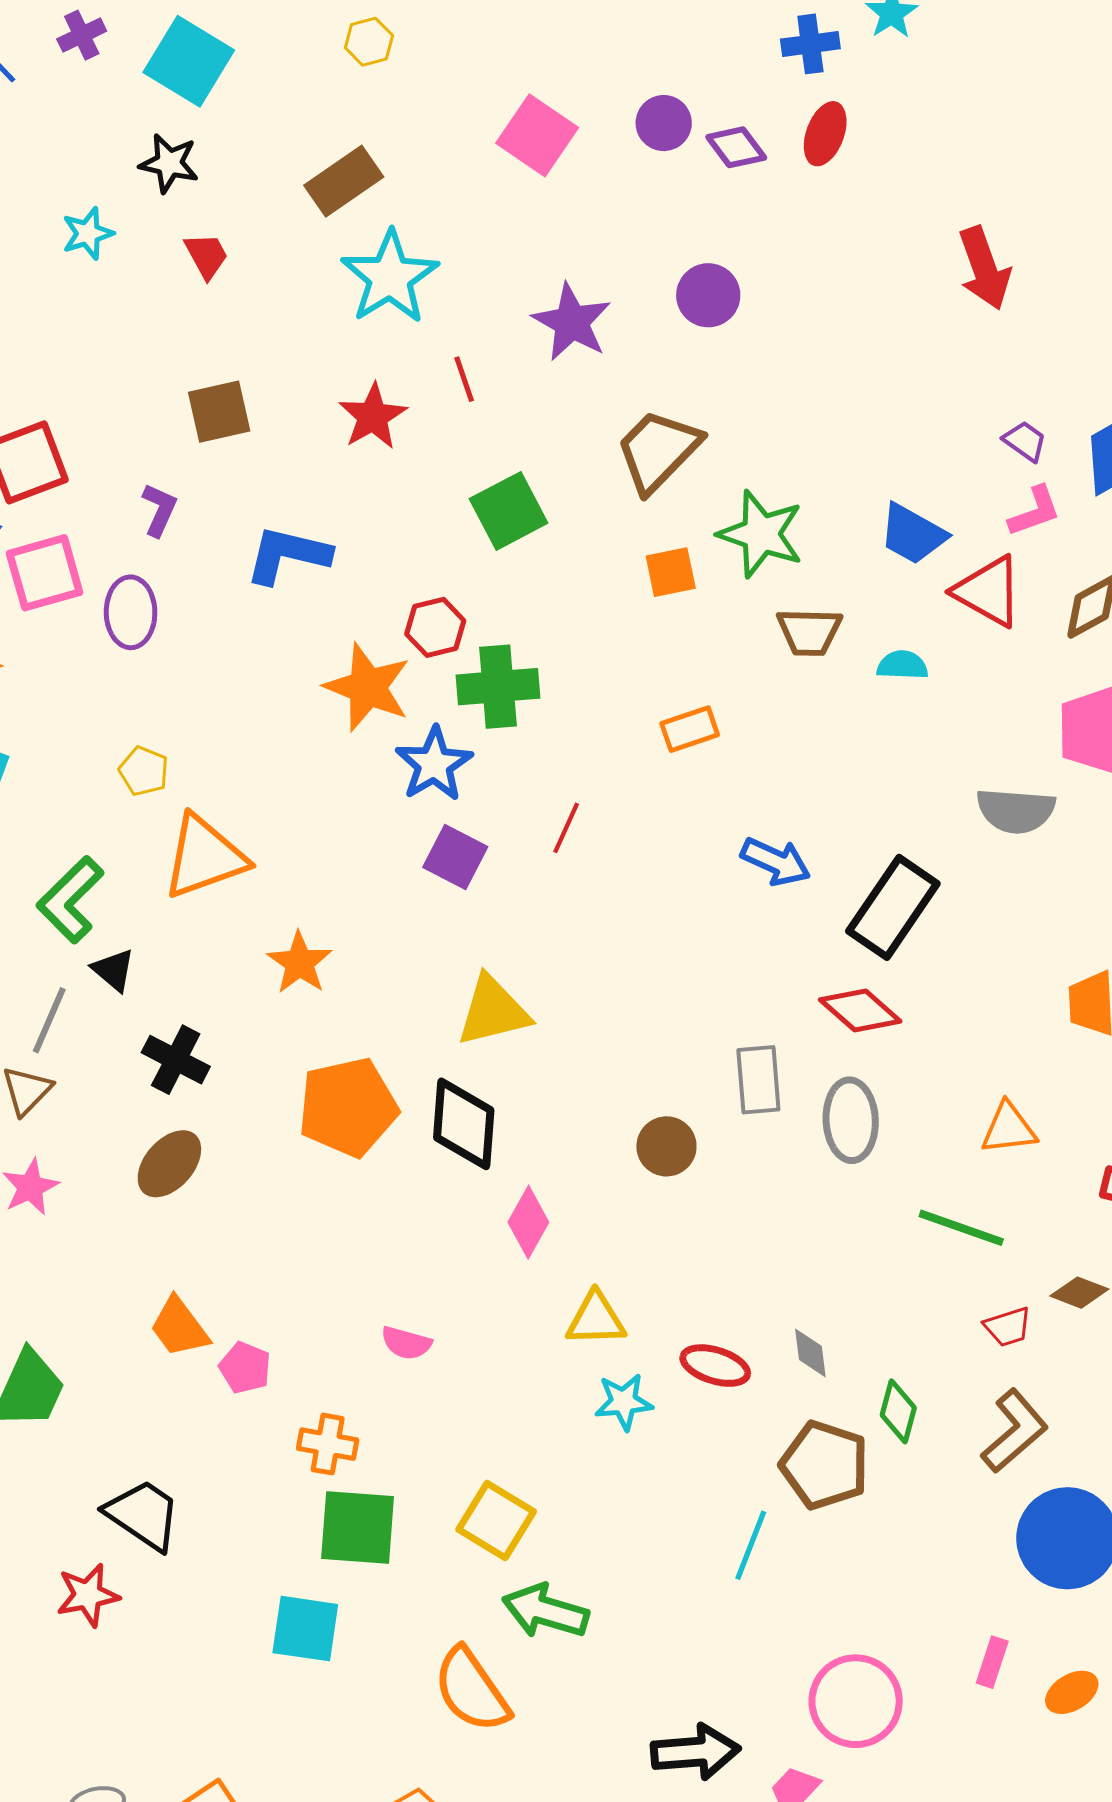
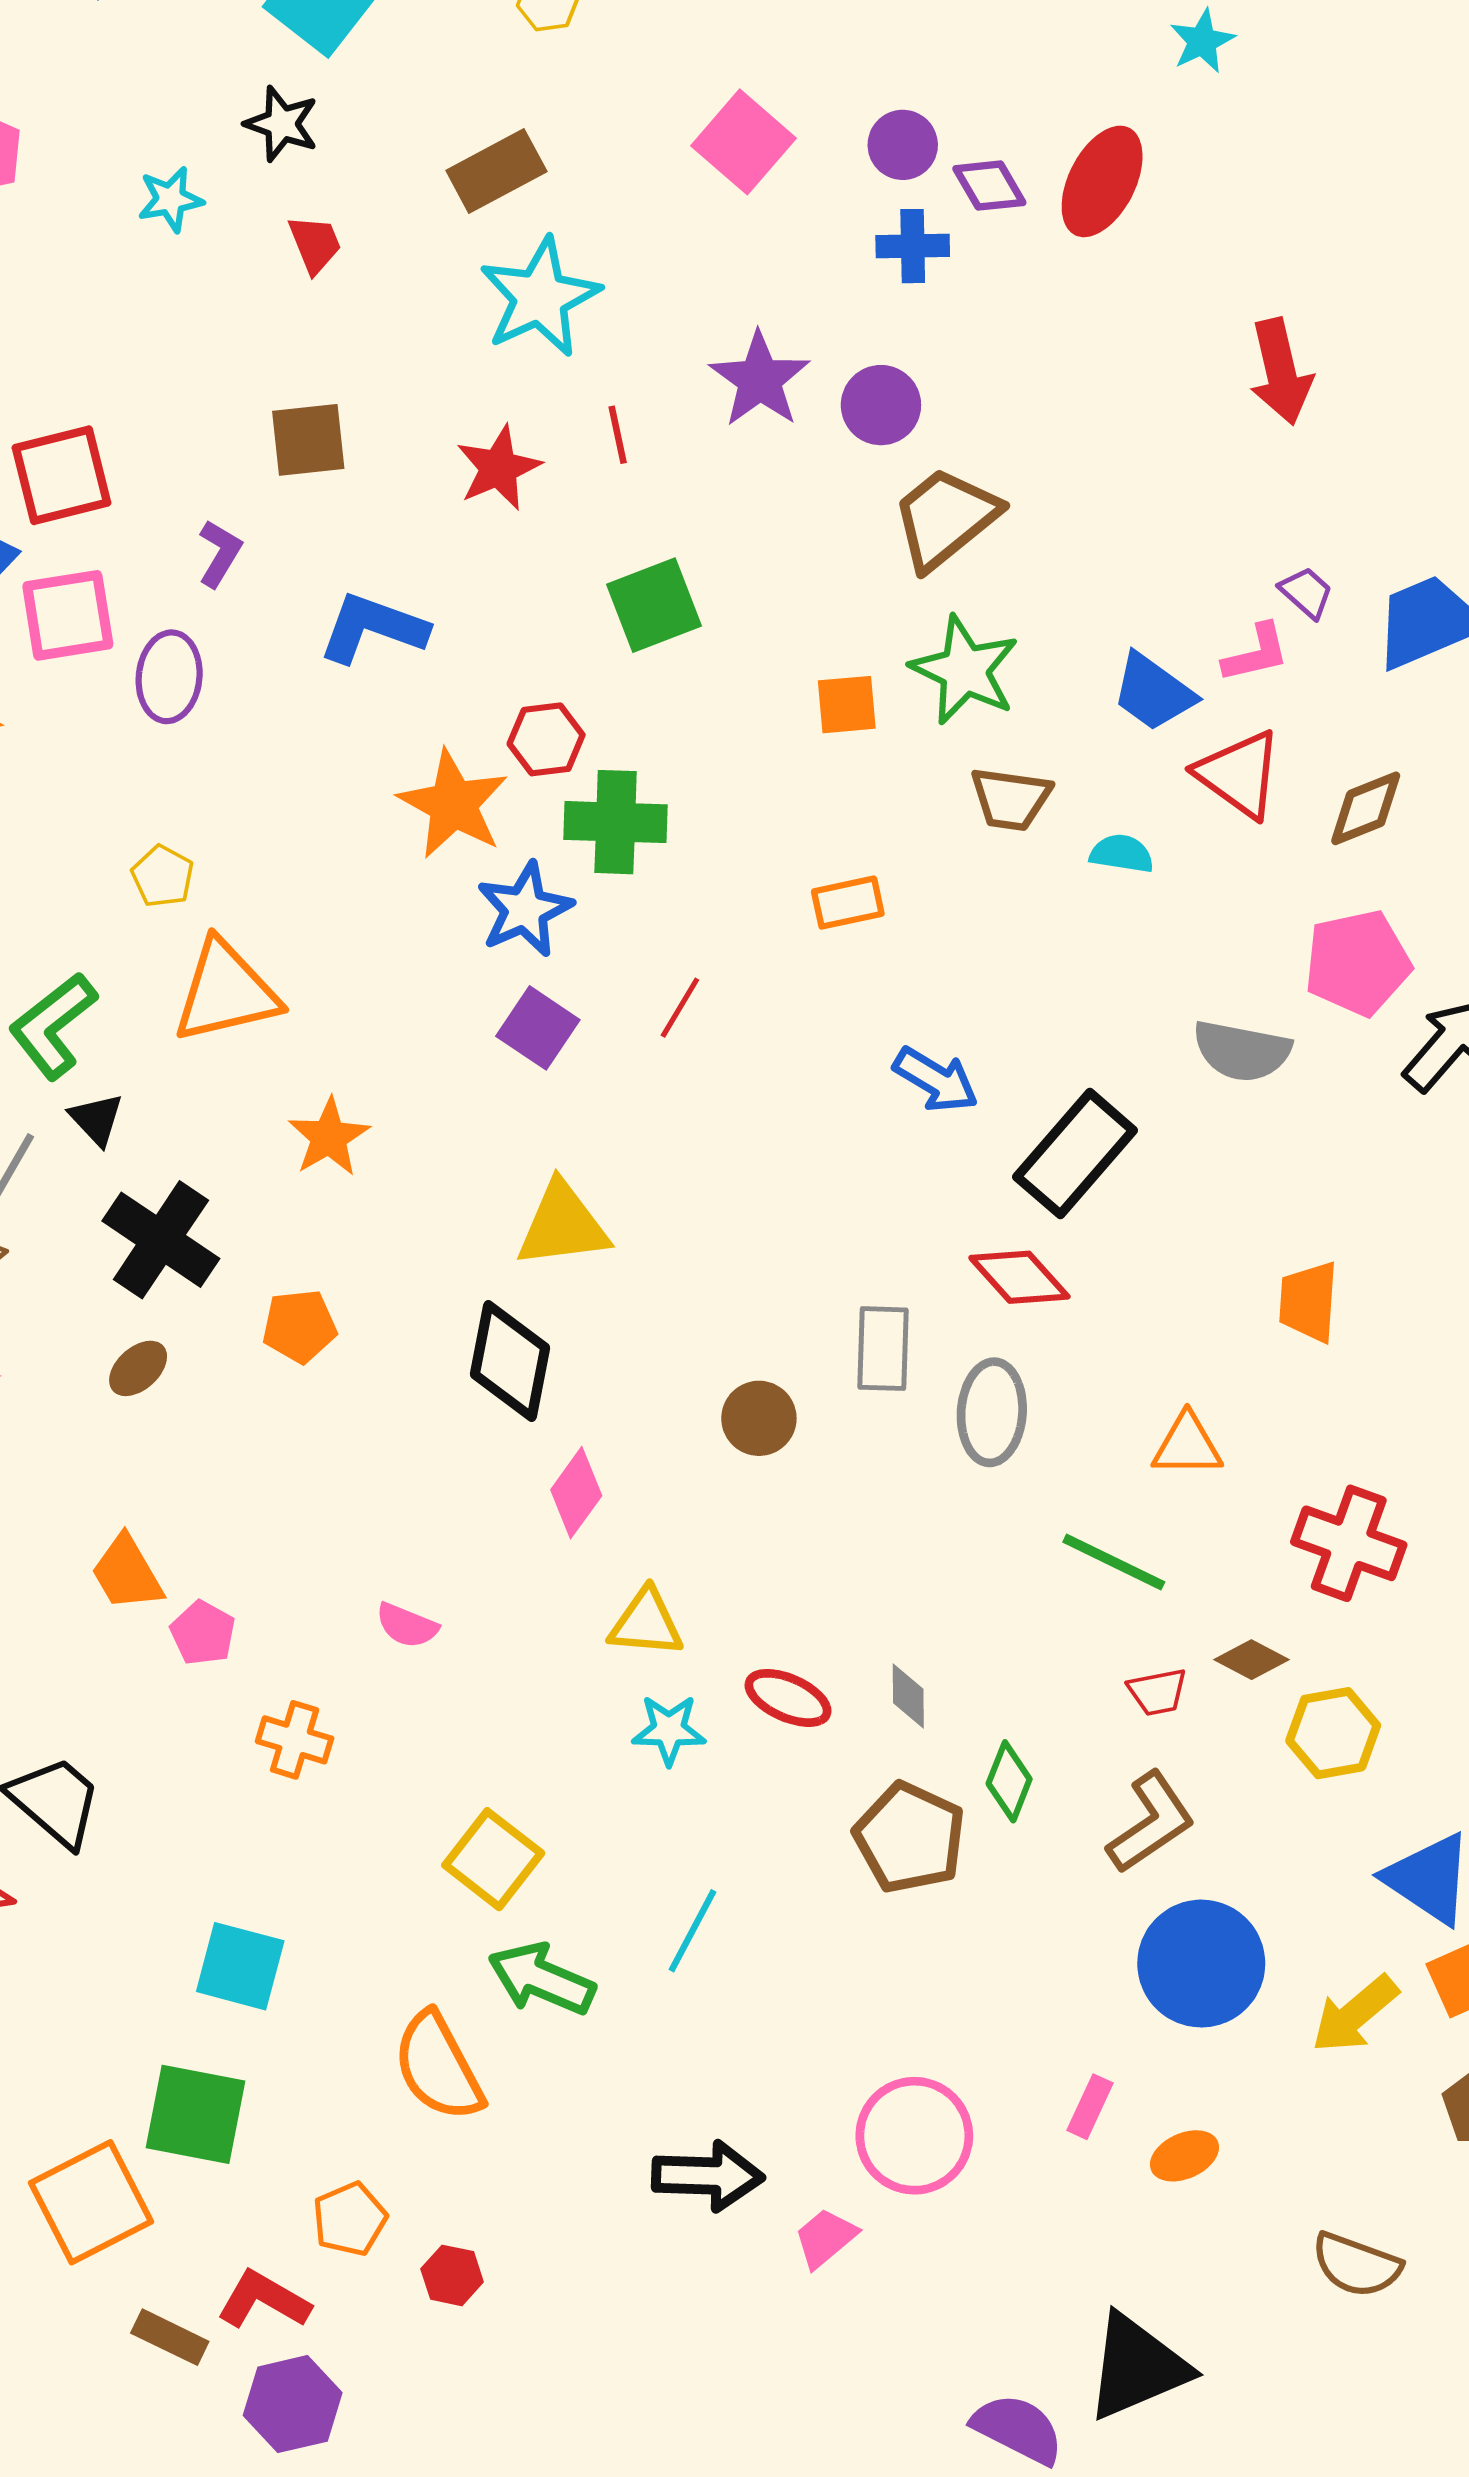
blue cross: (810, 44) -> (913, 246), moved
red ellipse: (825, 134) -> (1102, 181), size x1.4
purple circle: (708, 295) -> (881, 405), moved
brown trapezoid: (658, 451) -> (945, 518), moved
pink L-shape: (1035, 511) -> (1256, 653), moved
black cross: (176, 1060) -> (161, 1240), size x1.4
orange pentagon: (348, 1107) -> (299, 1326), moved, size x0.6
brown ellipse: (169, 1164) -> (138, 1368), size x0.7
green square: (358, 1527) -> (195, 2114), moved
cyan line: (751, 1545) -> (693, 1931), moved

